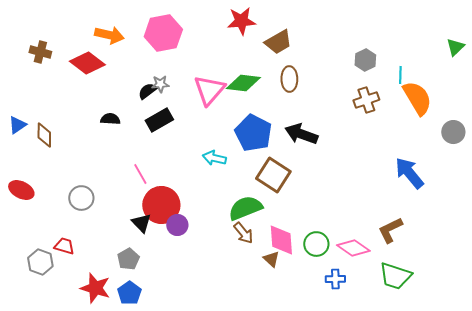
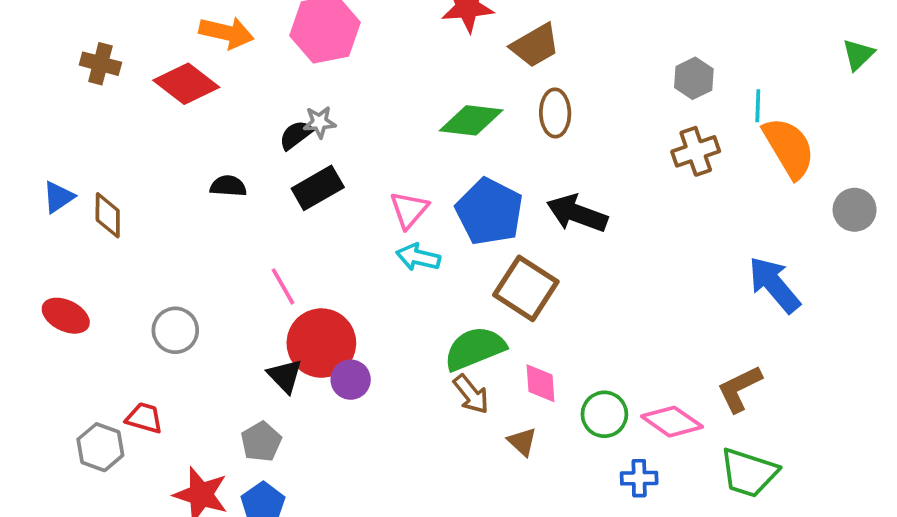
pink triangle: (209, 90) -> (409, 210), moved, size x0.7
pink diamond: (281, 240) -> (540, 383), moved, size x0.7

